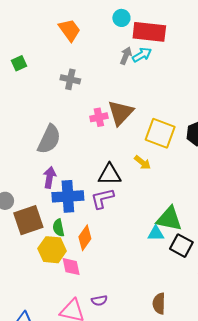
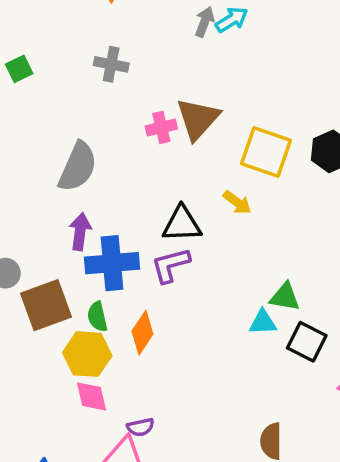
green square: (19, 63) -> (19, 69), moved
green triangle: (169, 219) -> (285, 297), size x0.7
pink diamond: (71, 267) -> (92, 396), moved
purple semicircle: (99, 300) -> (140, 427), moved

